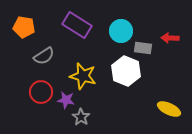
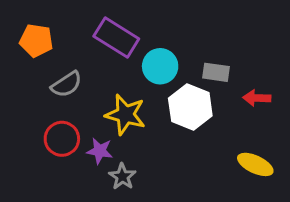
cyan circle: (121, 31) -> (160, 66), moved
red arrow: (170, 38) -> (257, 98), moved

